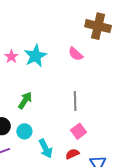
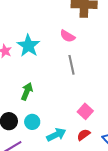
gray line: (75, 101) -> (72, 65), moved
cyan arrow: (46, 149) -> (56, 135), turned -78

